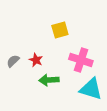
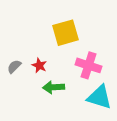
yellow square: (60, 30) -> (66, 33), size x1.4

